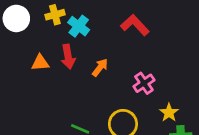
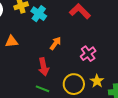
red arrow: (68, 57) -> (44, 67), moved
yellow star: (169, 113) -> (97, 81), moved

